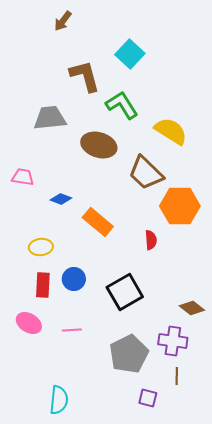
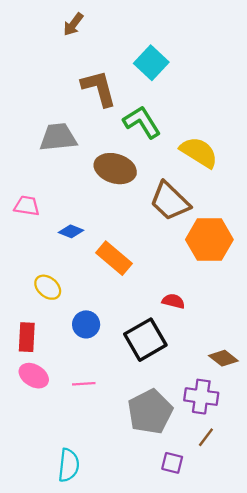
red semicircle: (151, 240) -> (173, 301), moved, turned -72
yellow ellipse: (41, 247) -> (48, 287), turned 45
red rectangle: (43, 285) -> (27, 337), moved
brown line: (177, 376) -> (206, 437), turned 36

